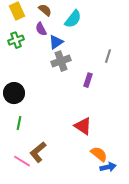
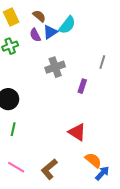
blue triangle: (56, 42) -> (50, 32), moved
brown L-shape: (38, 152) -> (49, 169), moved
blue arrow: (108, 167) -> (102, 173), turned -35

